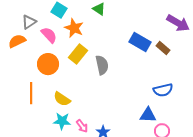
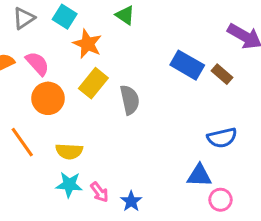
gray triangle: (29, 22) -> (24, 18), moved
pink semicircle: (49, 35) -> (37, 64), moved
orange line: (31, 93) -> (22, 142), turned -35
yellow semicircle: (62, 99) -> (69, 151), turned -30

